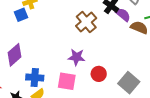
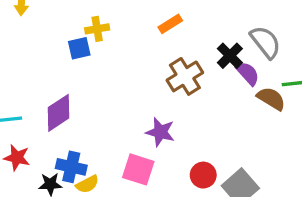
red circle: (99, 74) -> (203, 175), moved
blue cross: (35, 78) -> (71, 167), moved

